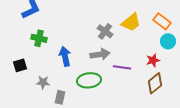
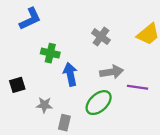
gray cross: (105, 31) -> (101, 37), moved
green cross: (39, 38) -> (50, 53), moved
green ellipse: (89, 80) -> (99, 103), turned -35

